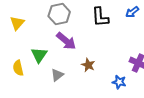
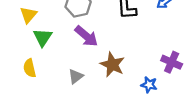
green triangle: (39, 55) -> (43, 37), moved
brown star: (88, 65) -> (112, 65), size x1.5

